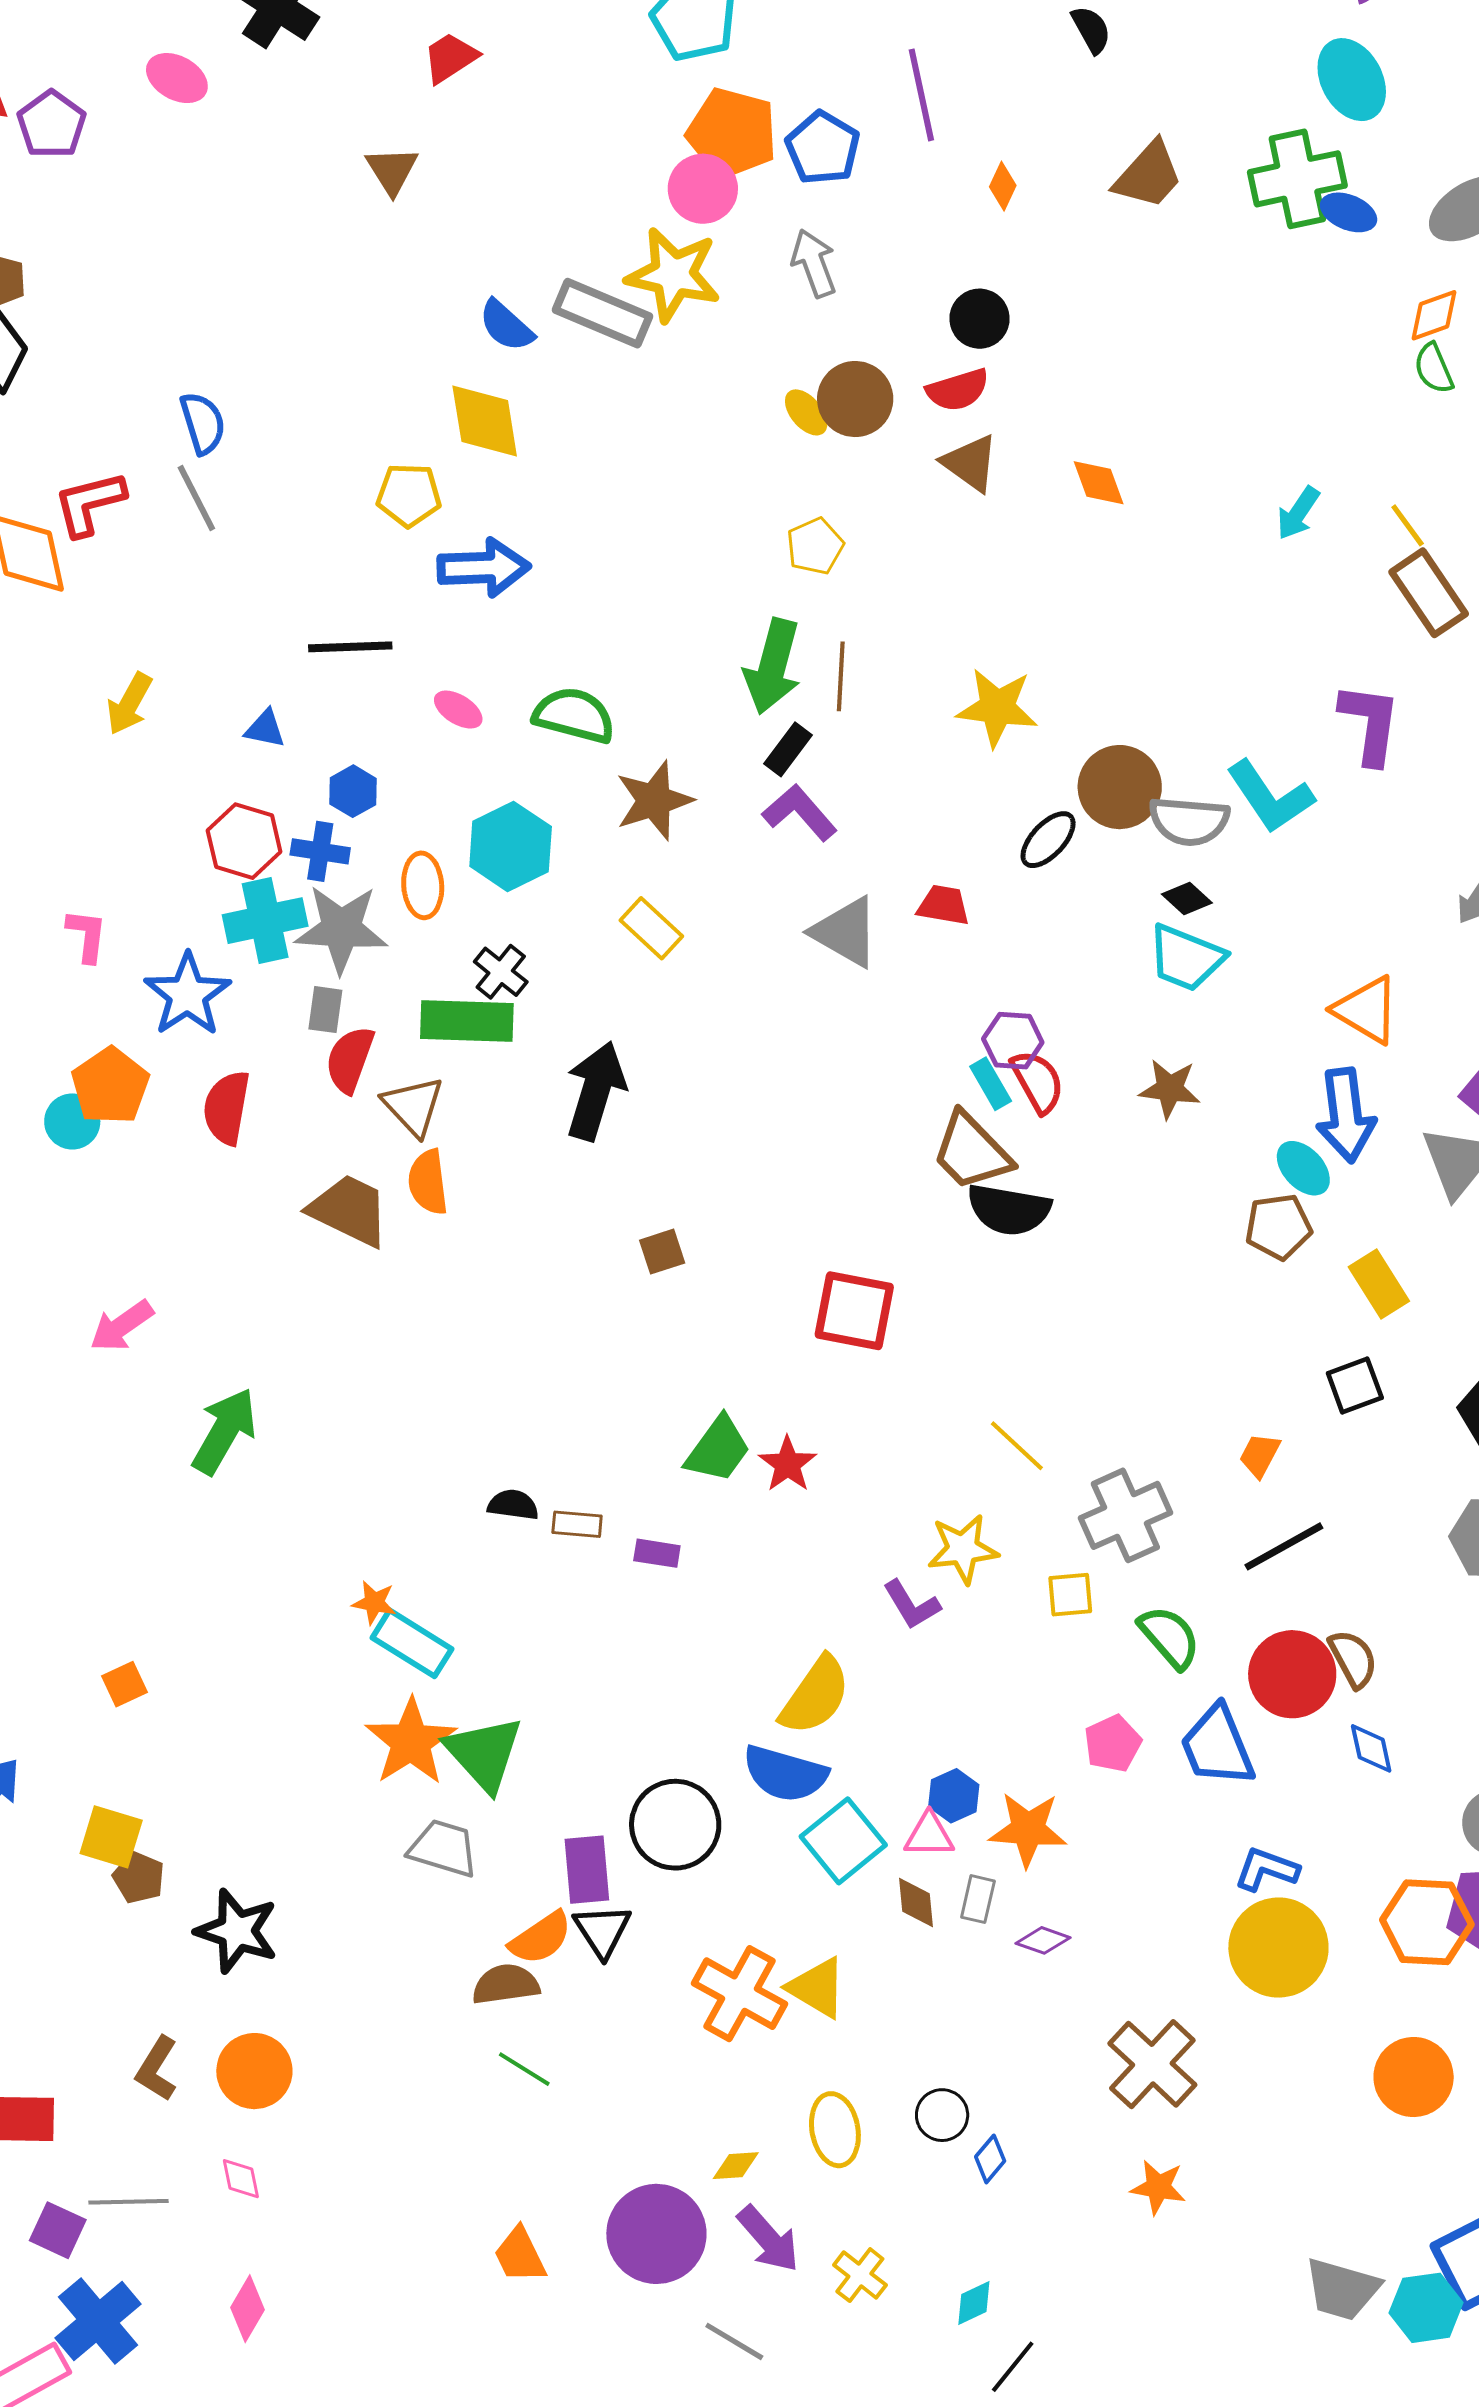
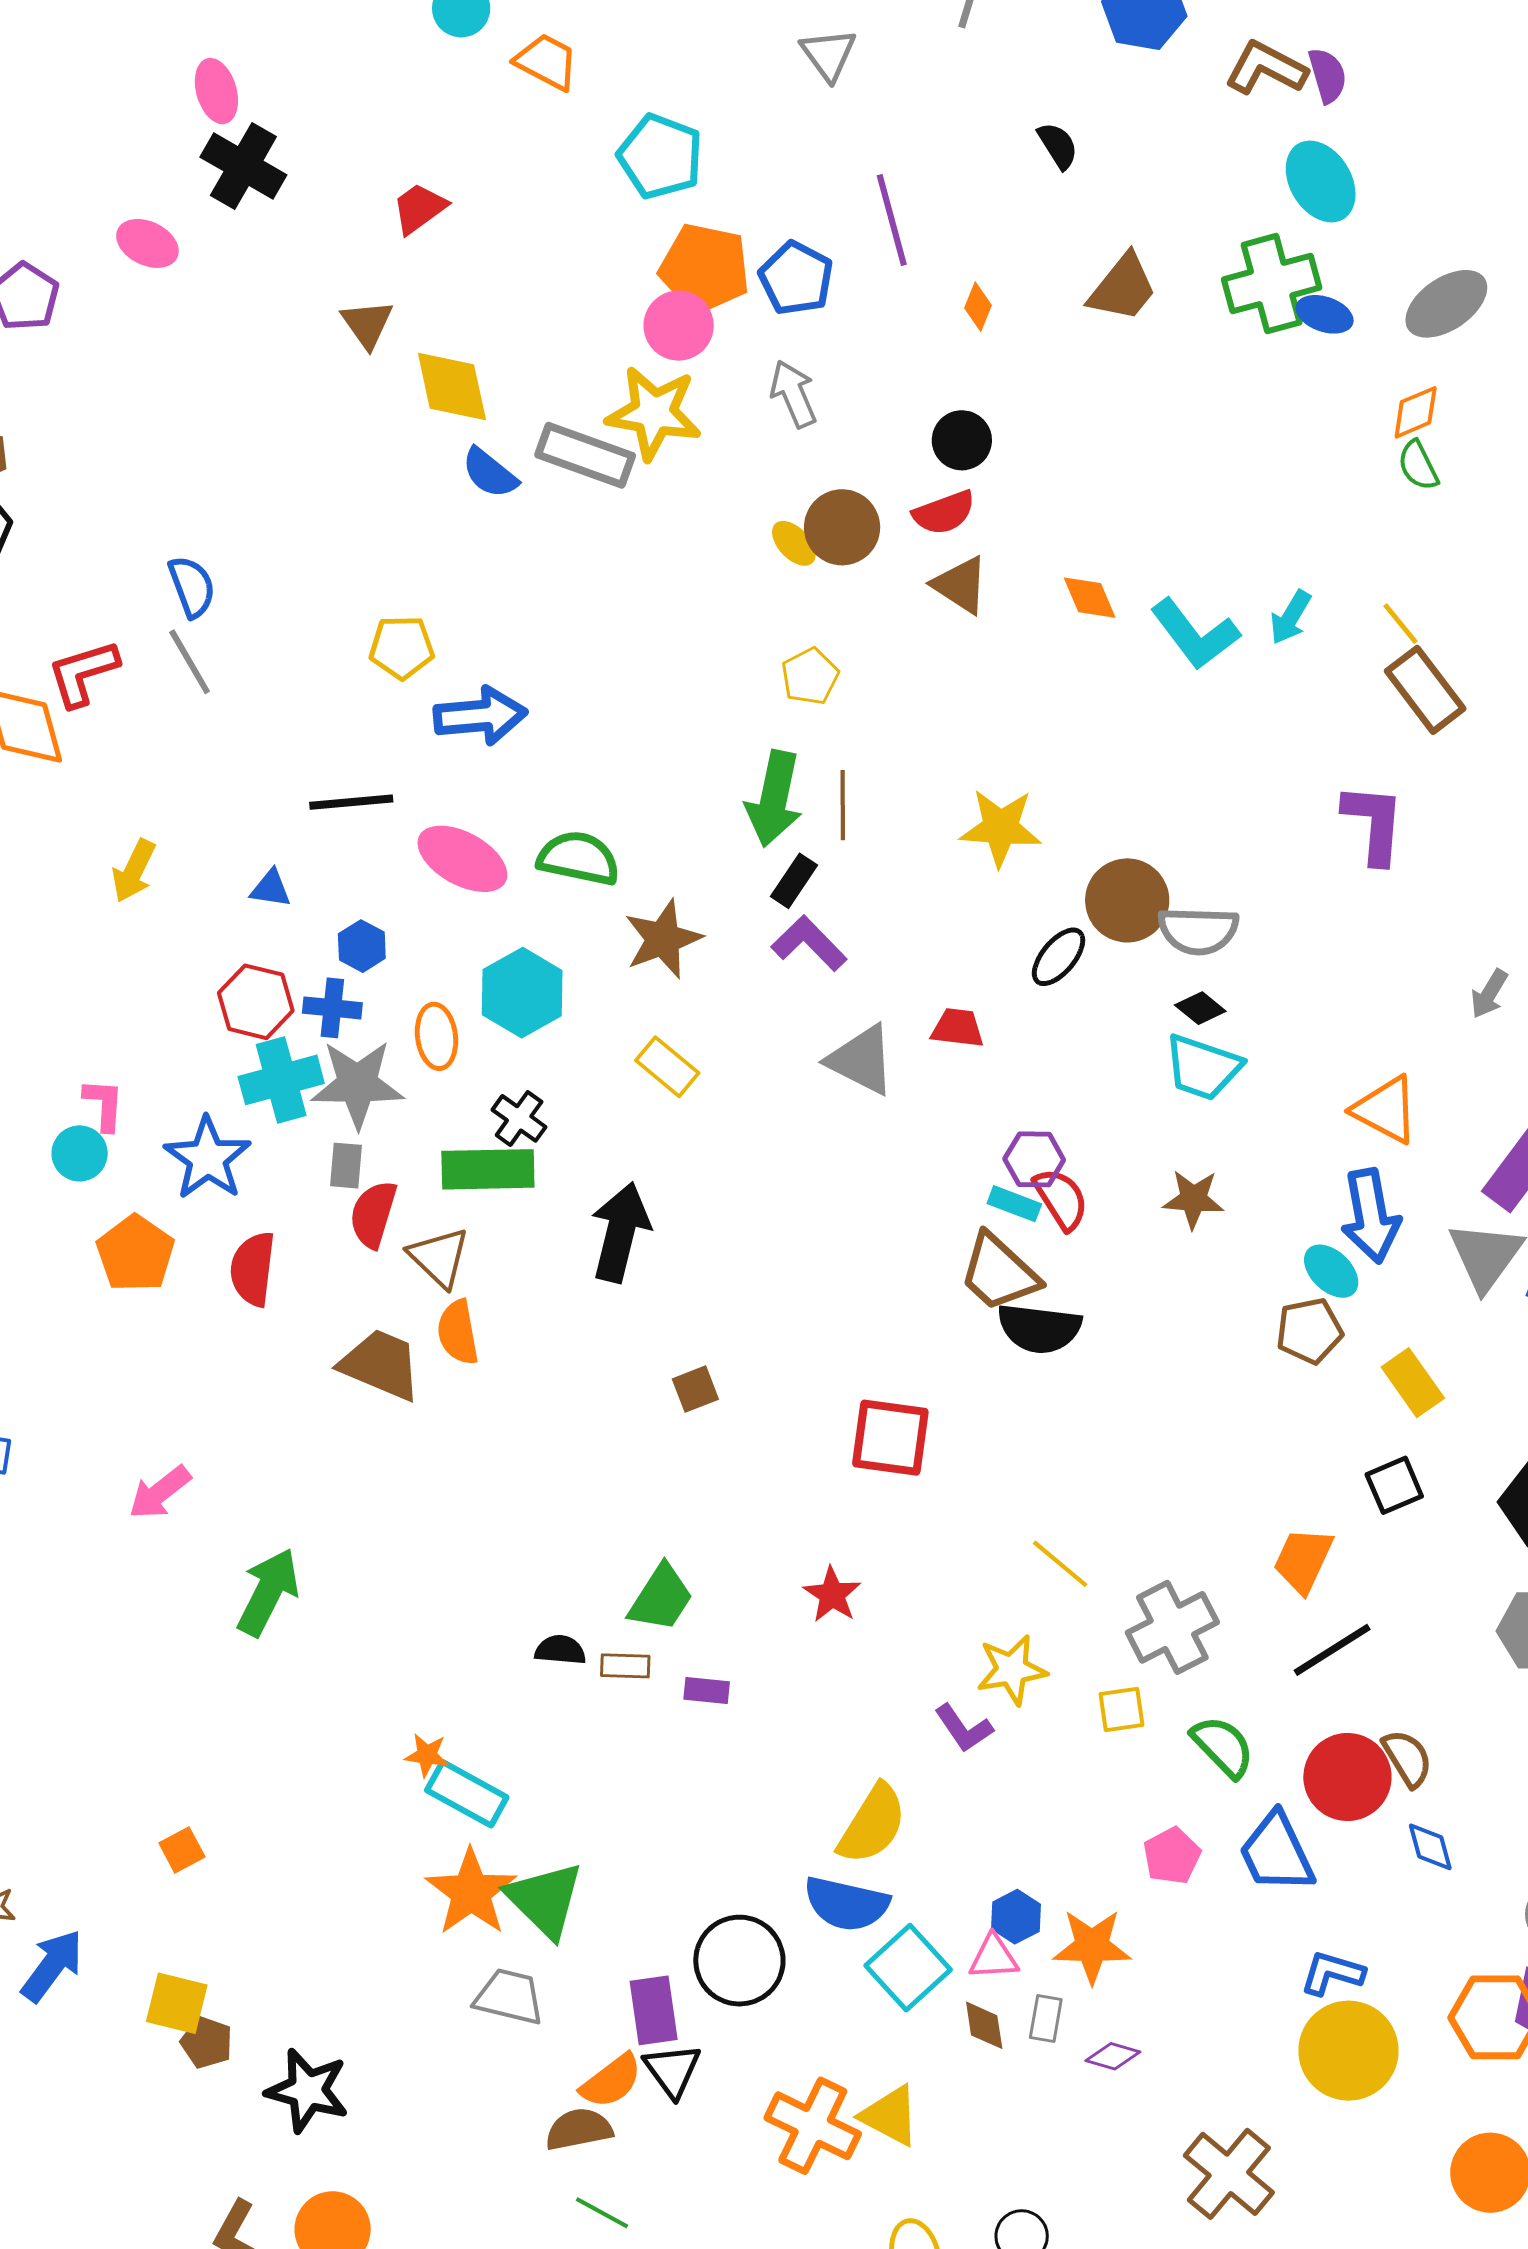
yellow diamond: (485, 421) -> (452, 386), moved
pink ellipse: (458, 710) -> (462, 859), size x1.8
cyan L-shape: (1270, 797) -> (1195, 634), moved
cyan rectangle: (991, 1084) -> (1014, 1204), turned -36
cyan circle: (72, 1121) -> (80, 1153), moved
green trapezoid: (718, 1449) -> (661, 1598), moved
orange trapezoid: (1260, 1455) -> (1303, 1560), size x1.5

